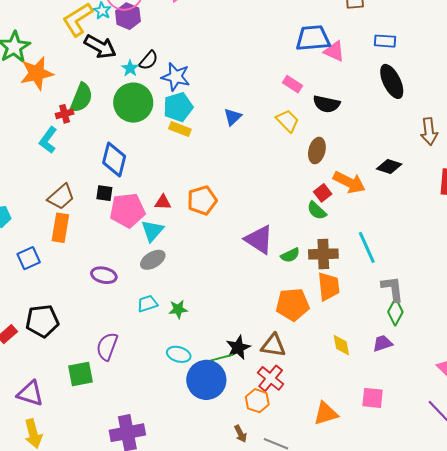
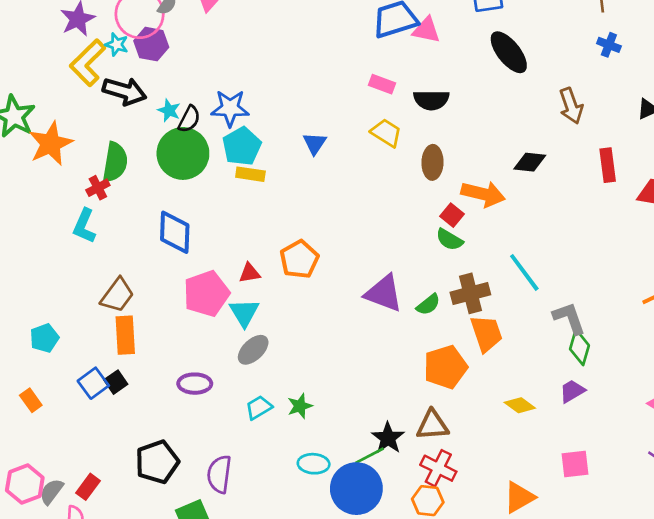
black semicircle: (149, 60) -> (189, 119), moved
black square: (104, 193) -> (116, 382), moved, turned -30
black pentagon: (42, 321) -> (157, 462), moved
yellow diamond: (341, 345) -> (520, 405), turned -30

